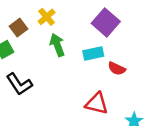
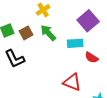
brown square: (18, 28) -> (26, 33), moved
green arrow: (57, 45) -> (48, 33), turned -30

